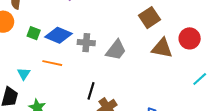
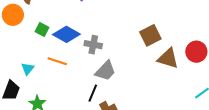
brown square: (150, 18) -> (150, 35), moved
gray trapezoid: (116, 50) -> (105, 71), moved

